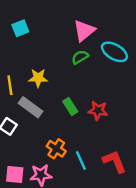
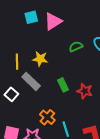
pink triangle: (84, 31) -> (53, 21), moved

